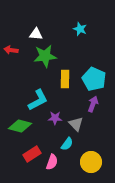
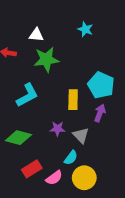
yellow rectangle: (65, 79) -> (73, 100), moved
cyan L-shape: (38, 100) -> (27, 95), moved
pink semicircle: (52, 162) -> (54, 178), turned 35
yellow circle: (91, 162) -> (84, 178), moved

